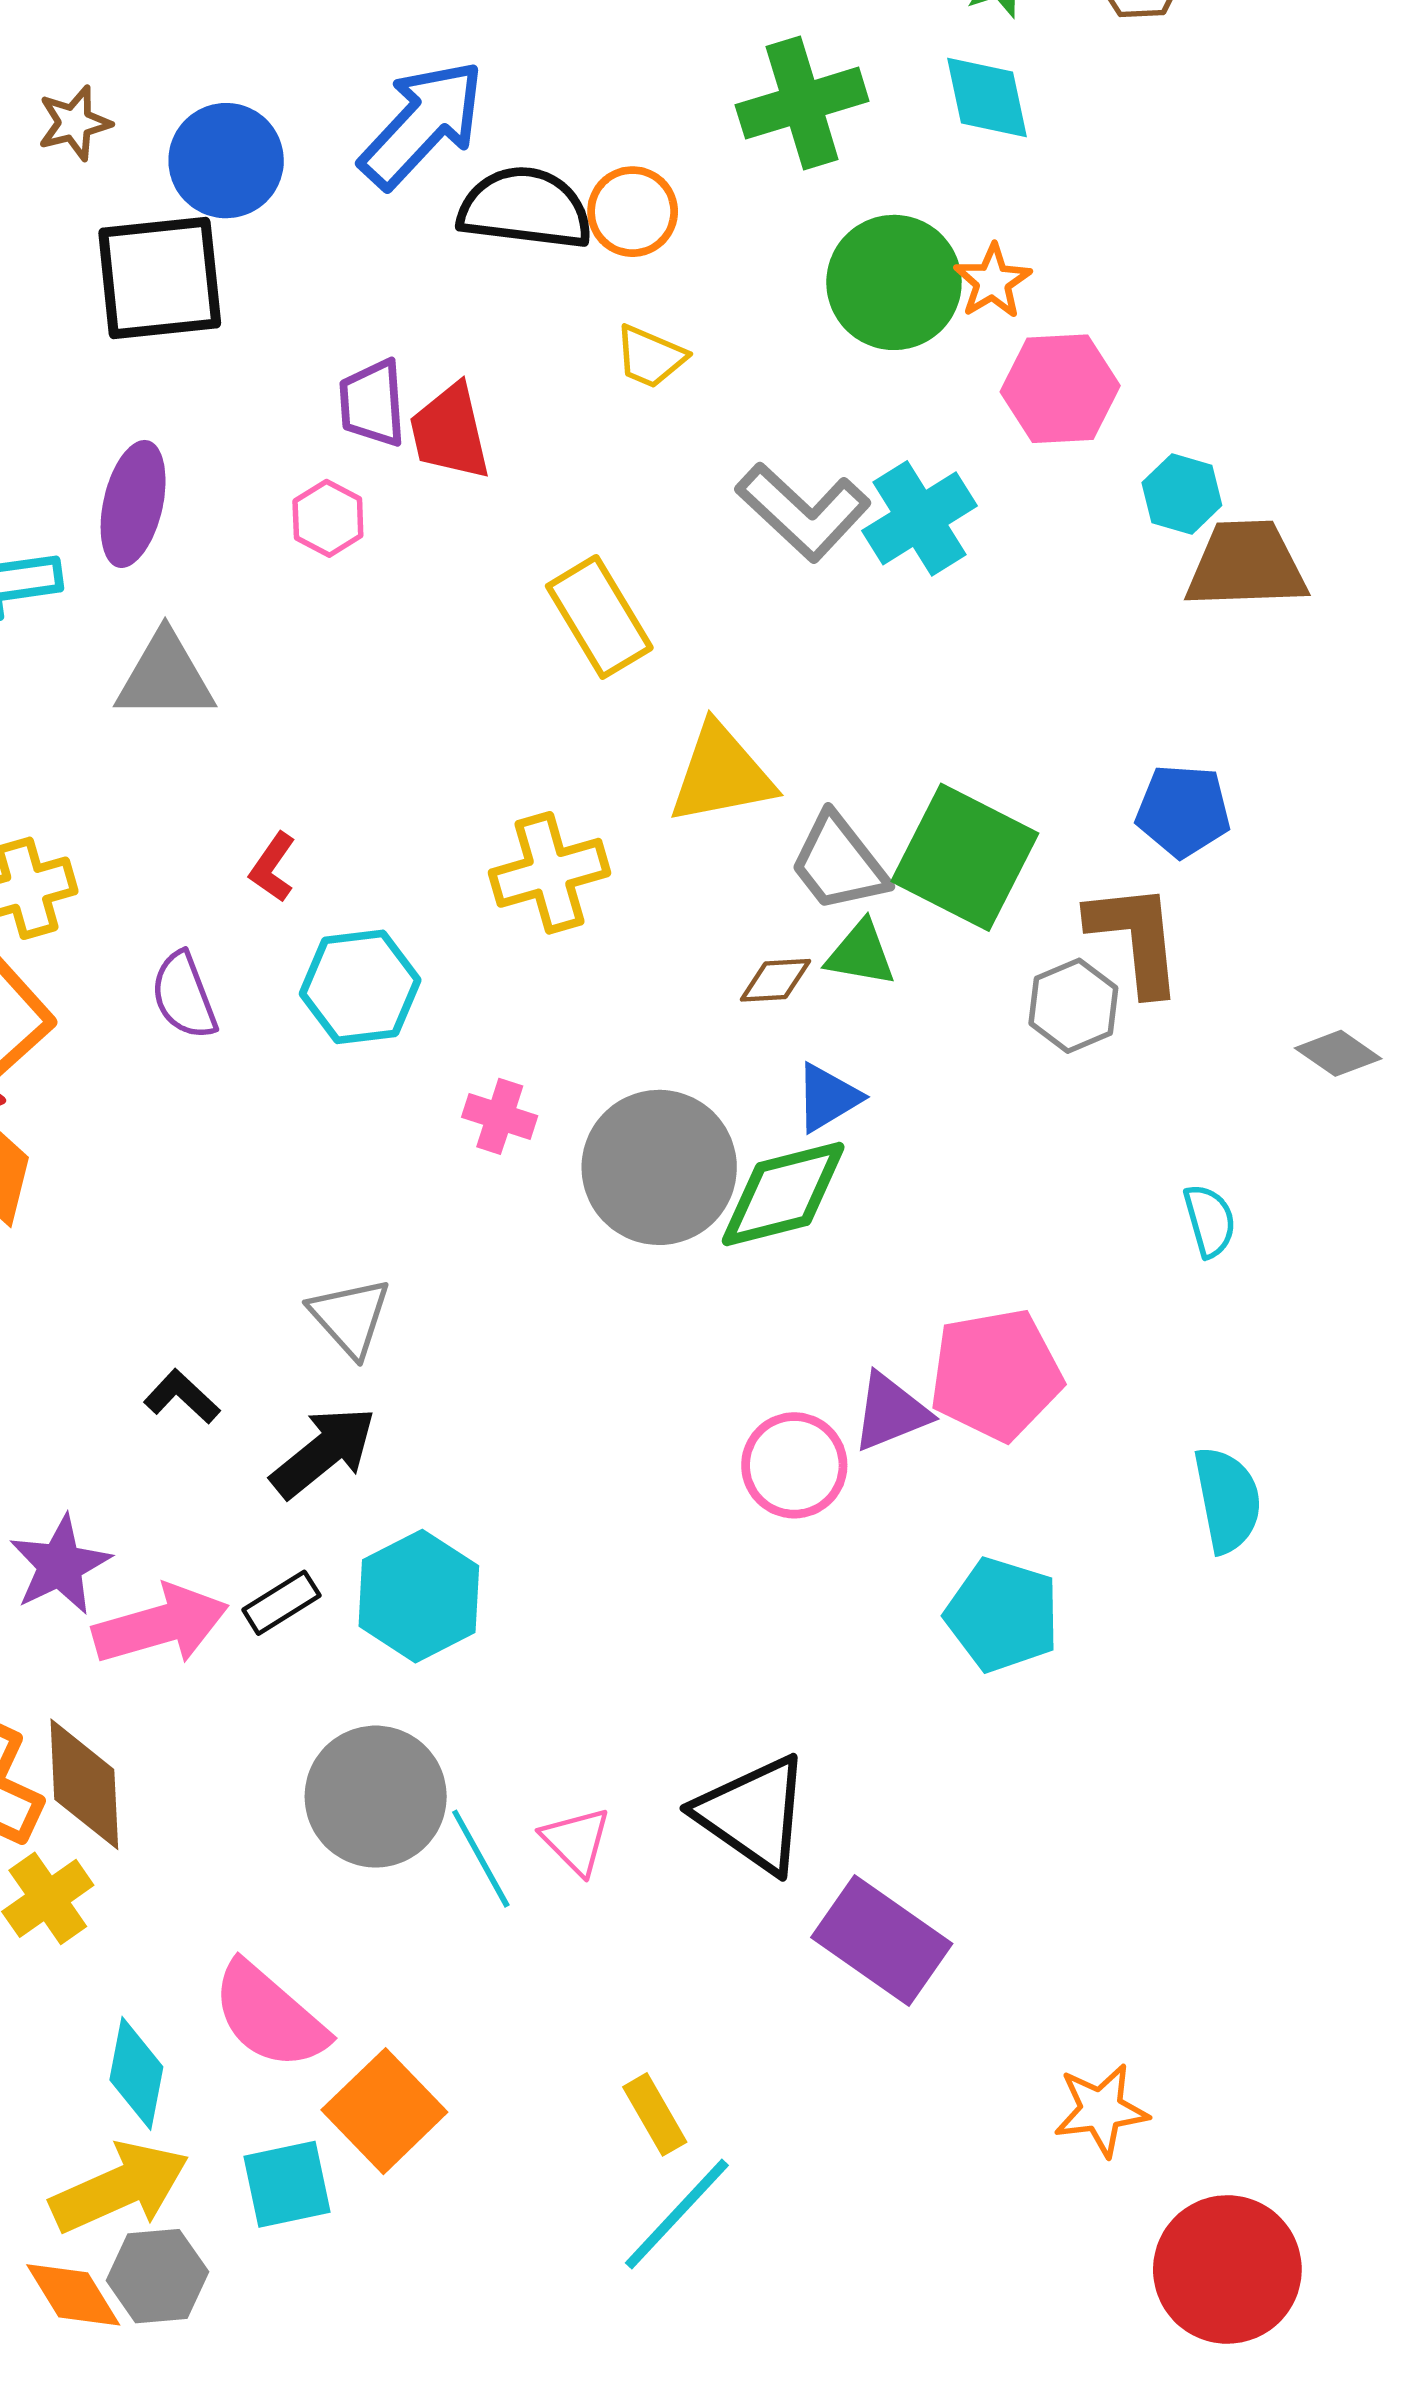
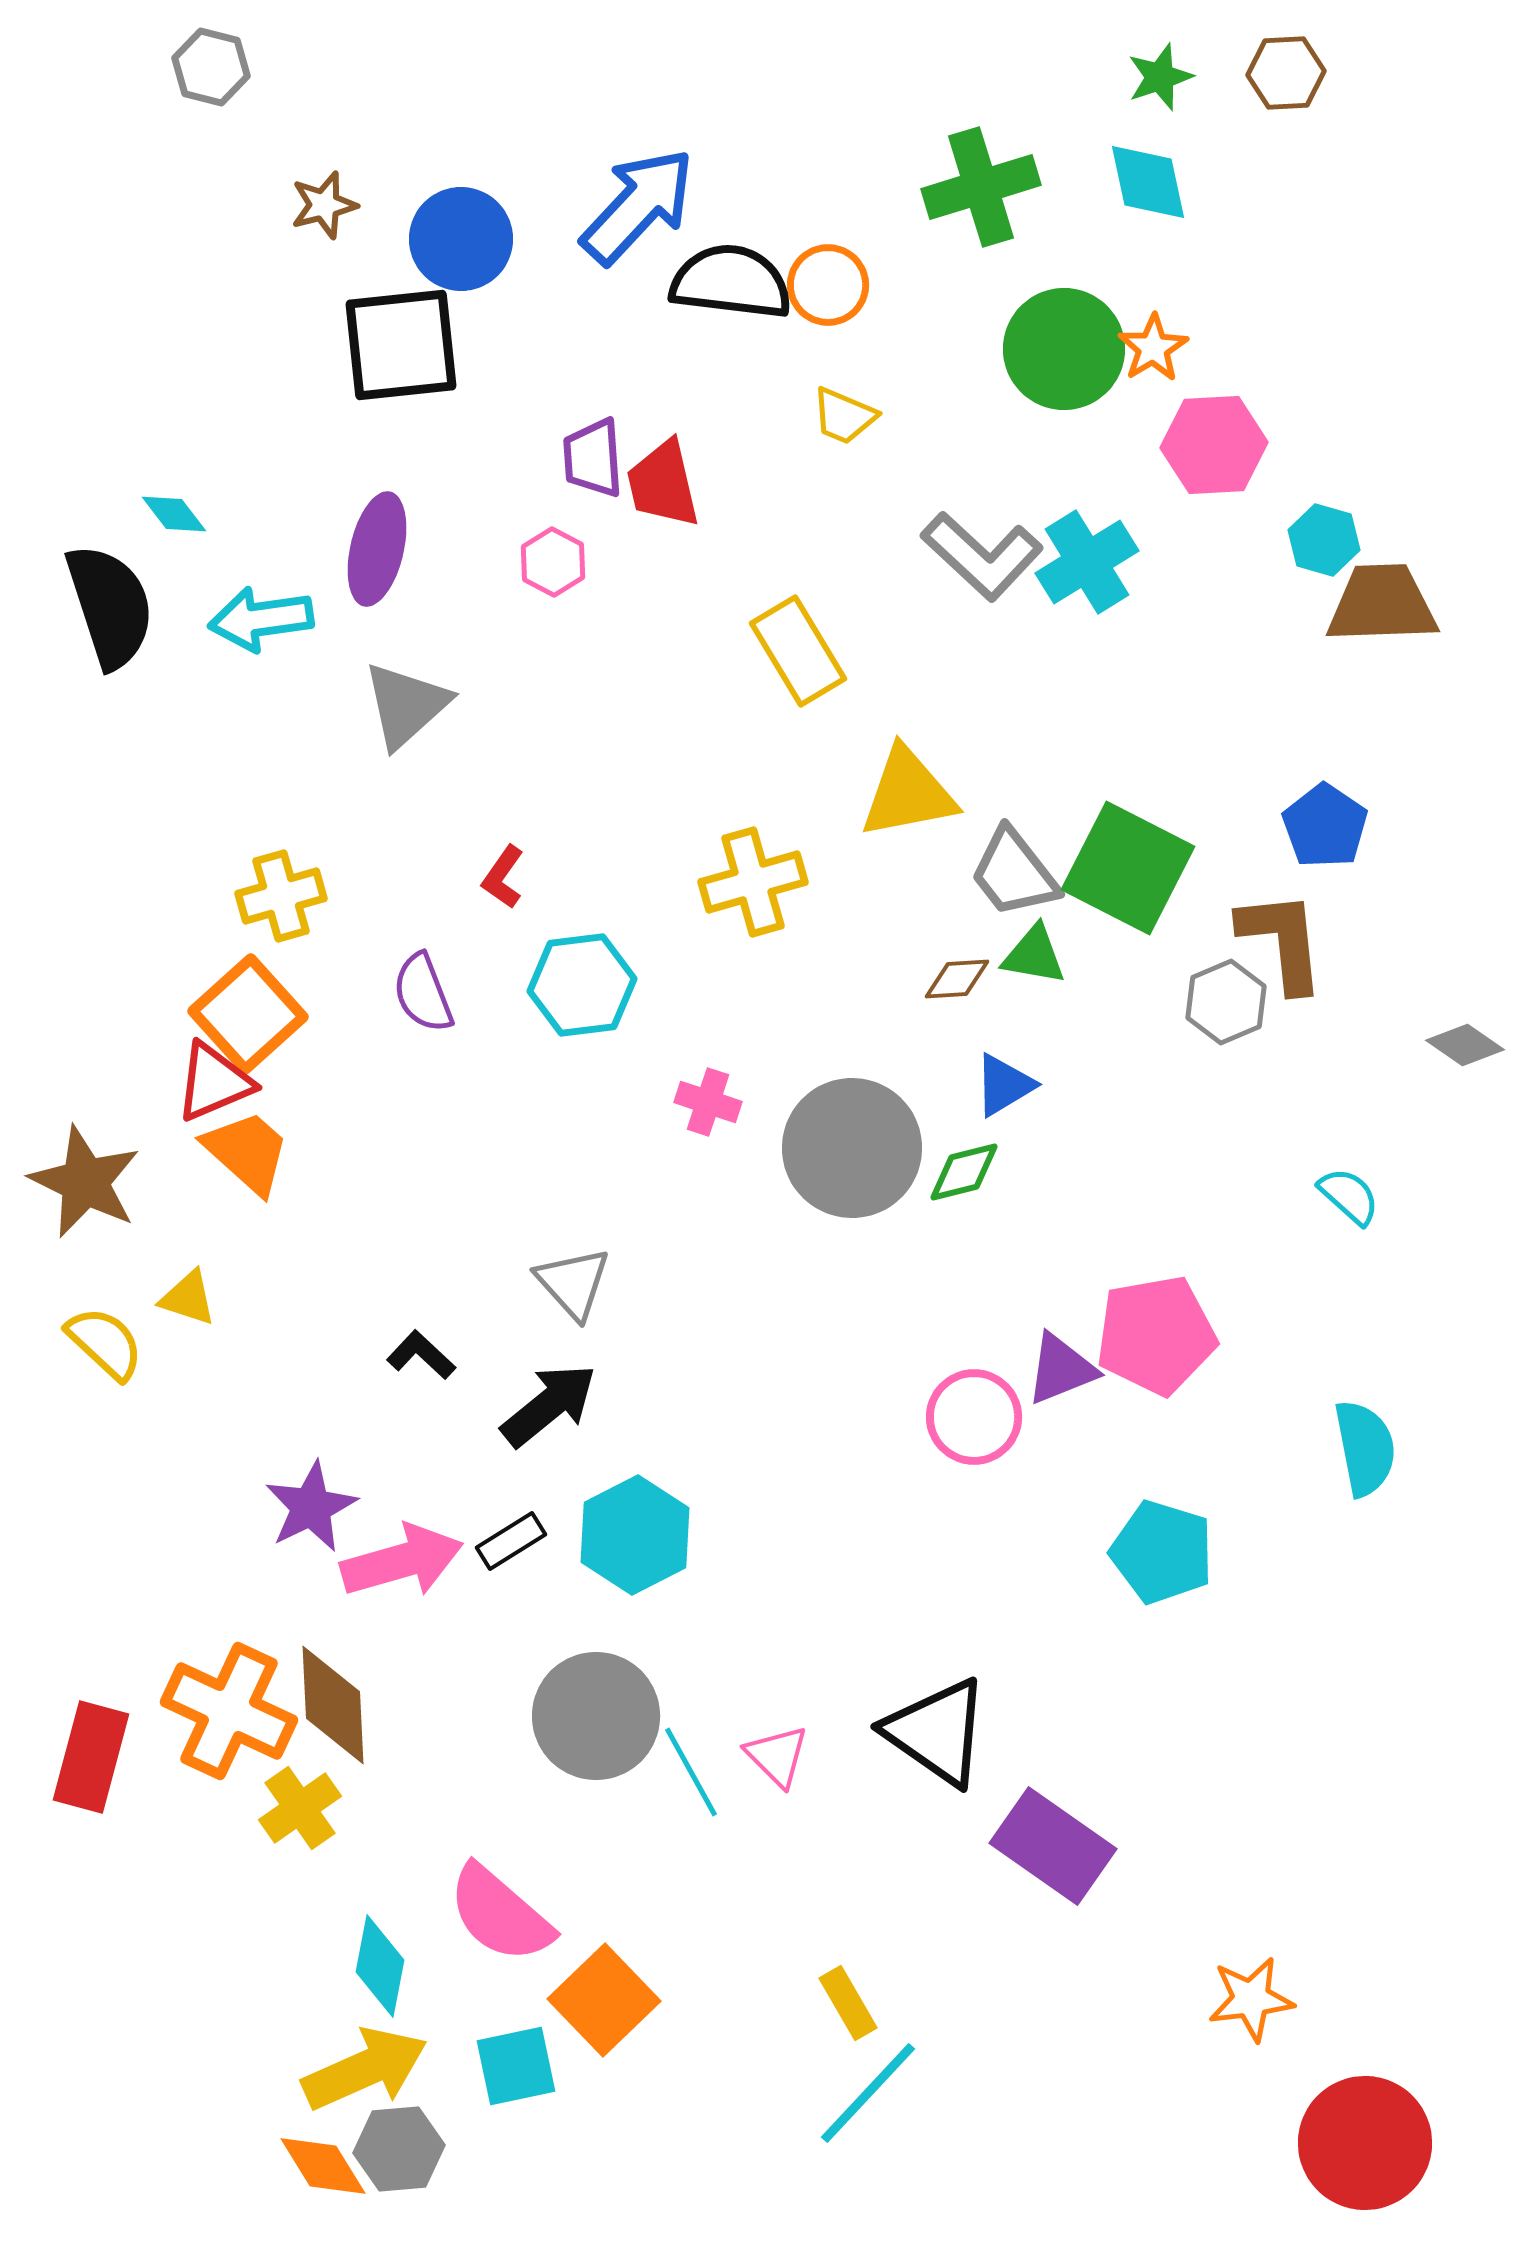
gray triangle: (165, 677) -> (406, 705), turned -42
blue pentagon: (1183, 811) -> (1325, 826), turned 30
green diamond: (783, 1194) -> (964, 1172), size x0.6
cyan semicircle: (1210, 1221) -> (1349, 1196), turned -32

